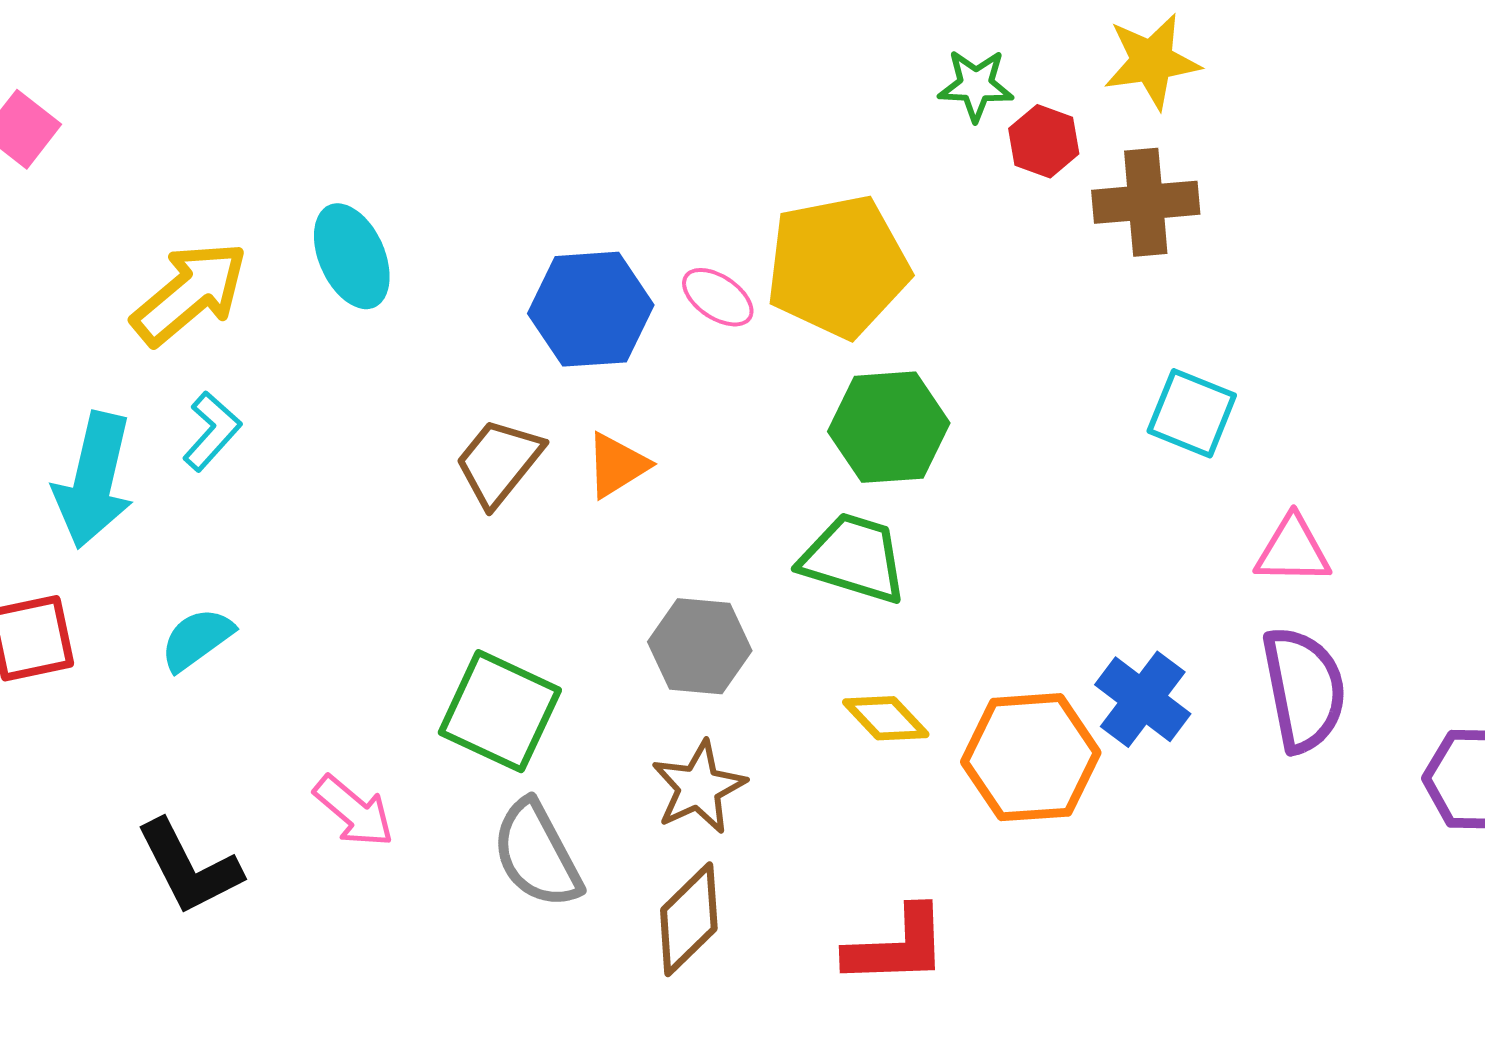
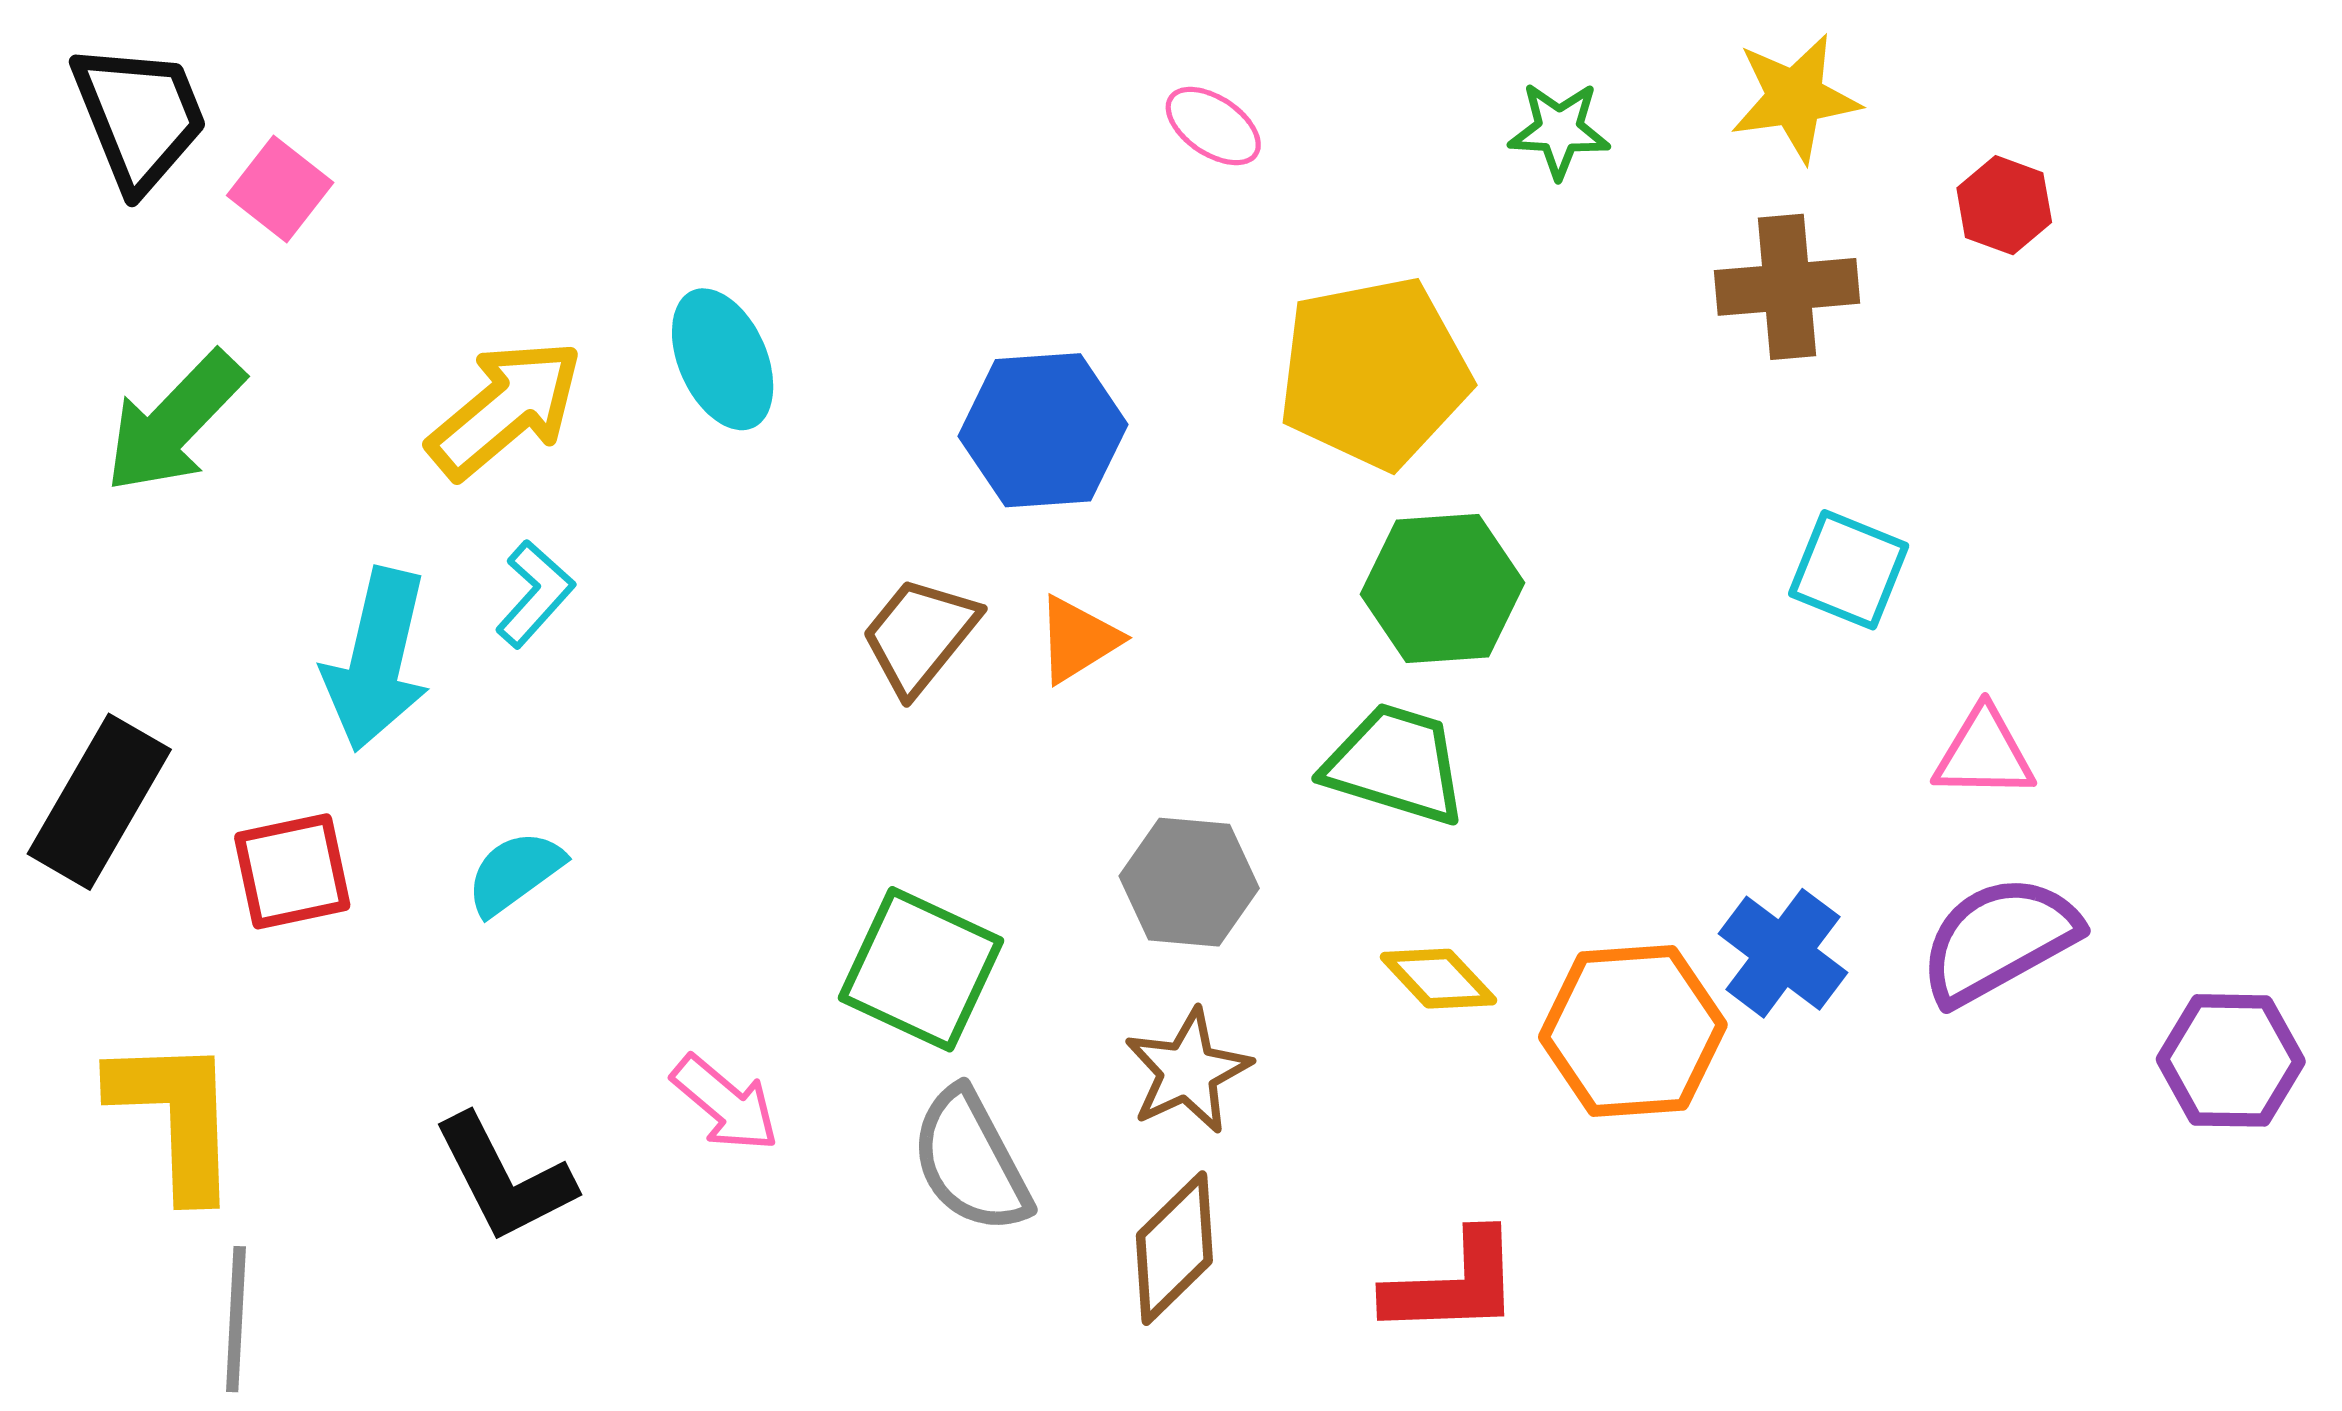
red hexagon: (1044, 141) -> (2004, 205), moved
pink ellipse: (718, 297) -> (1213, 126), moved
purple semicircle: (1304, 689) -> (1999, 940), turned -108

